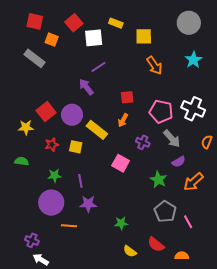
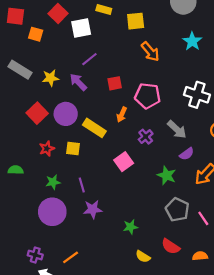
gray rectangle: (34, 58) -> (20, 70), moved
red square: (127, 97) -> (115, 83), moved
pink pentagon: (161, 112) -> (148, 96), moved
yellow star: (26, 127) -> (50, 78), moved
purple cross: (143, 142) -> (146, 137), turned 32
pink square: (121, 163) -> (124, 162), turned 30
orange line: (69, 226) -> (71, 257), moved, turned -35

